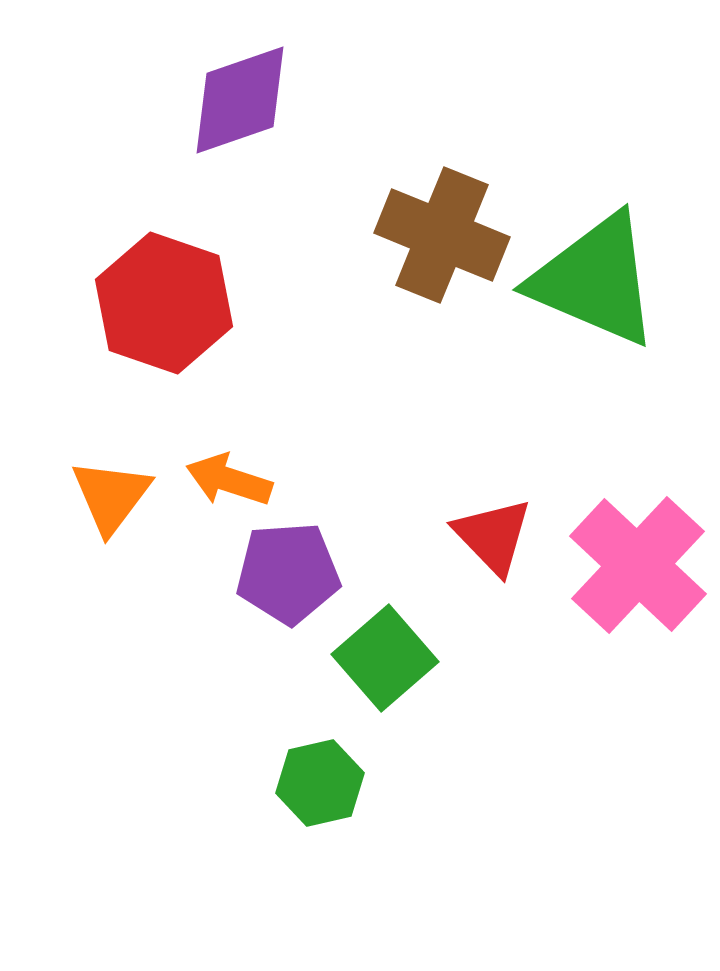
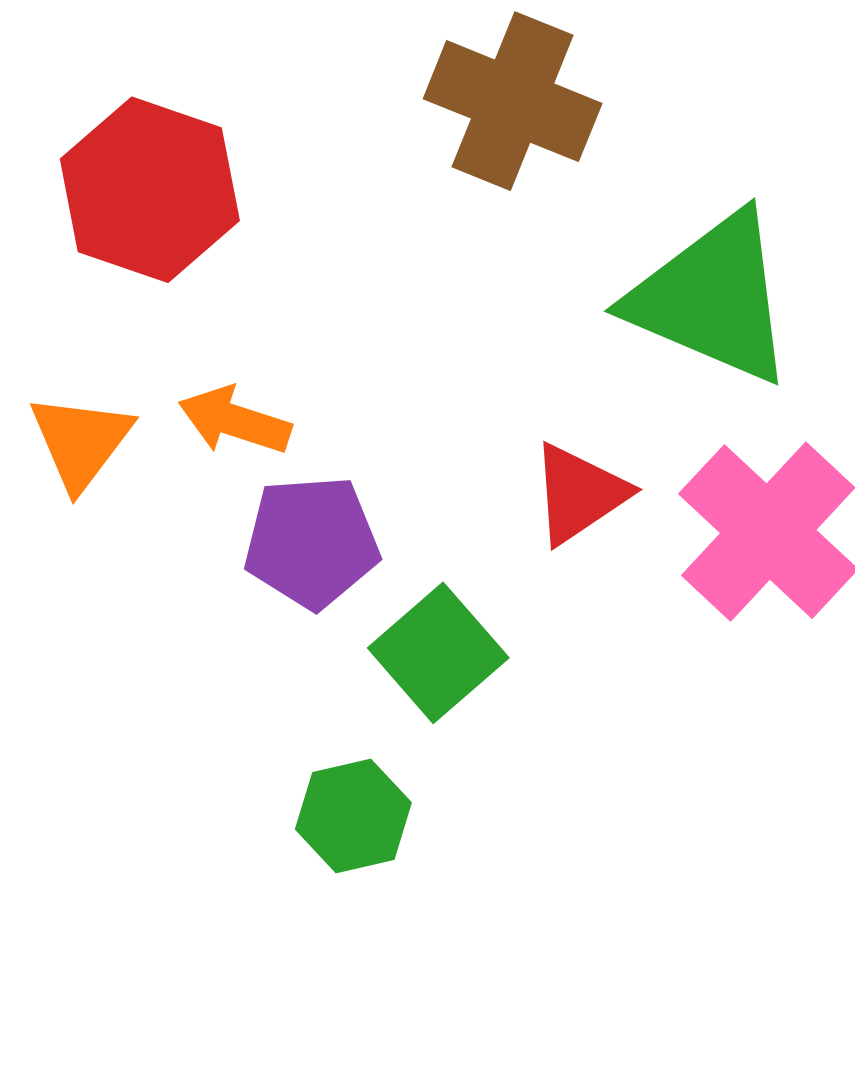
green triangle: (595, 280) -> (712, 298), moved
red triangle: (493, 536) -> (579, 494), turned 40

